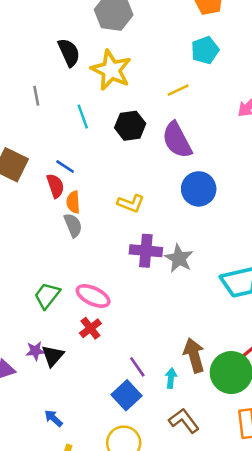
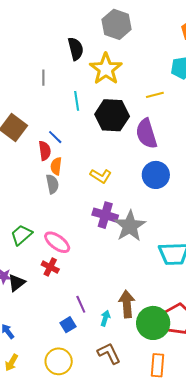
black hexagon: (130, 126) -> (112, 115), size x1.4
gray star: (179, 258) -> (130, 226), size x1.4
red cross: (90, 328) -> (50, 267), turned -36
blue square: (126, 395) -> (68, 325), size x0.7

